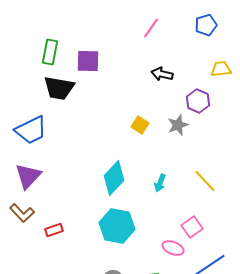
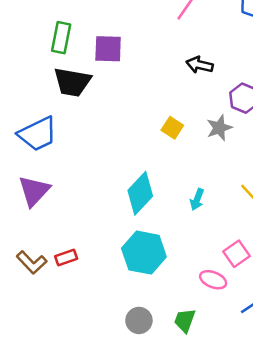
brown L-shape: (22, 213) -> (32, 262), moved

